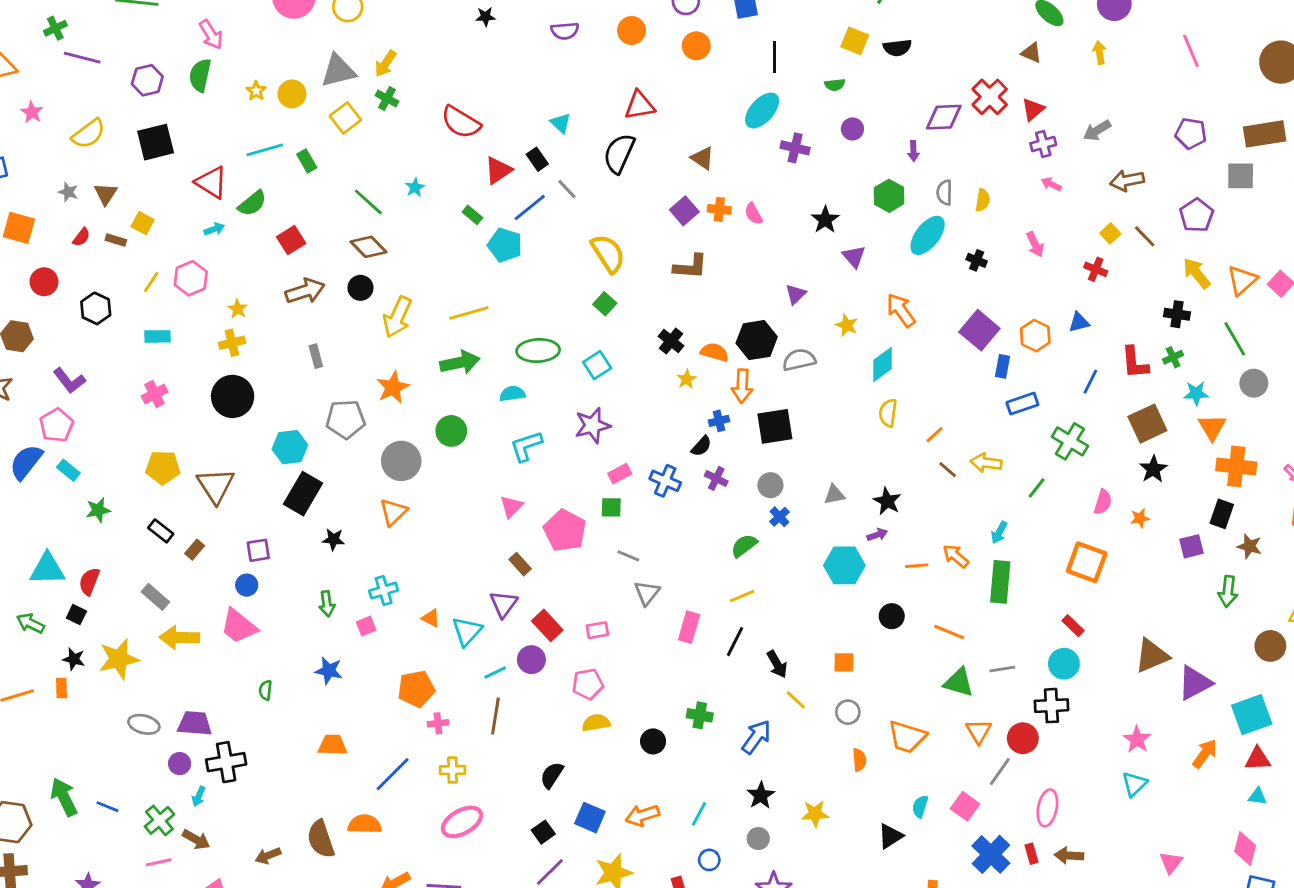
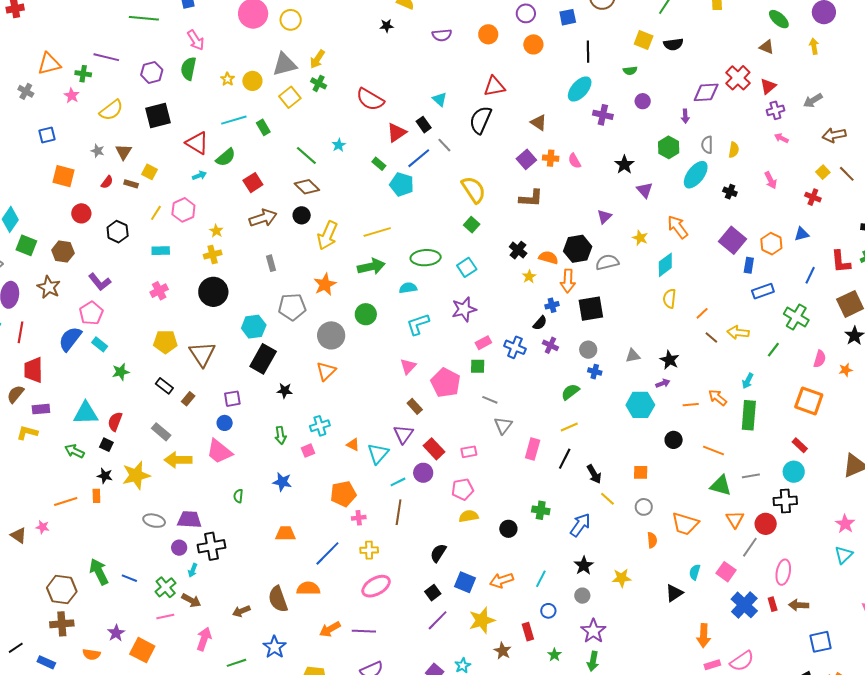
green cross: (55, 28) -> (83, 74), moved, turned 35
blue cross: (780, 517) -> (595, 372), turned -32

